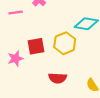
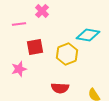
red square: (36, 46) -> (35, 47), moved

